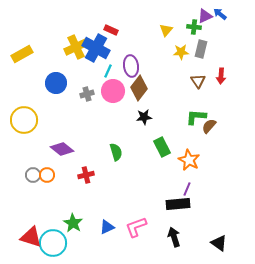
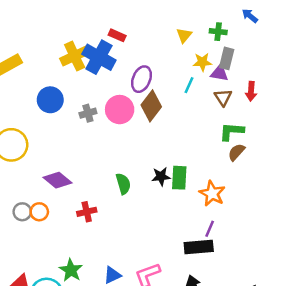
purple triangle: (205, 16) -> (219, 73), moved, turned 35
purple ellipse: (131, 66) -> (142, 79), turned 30
cyan line: (108, 71) -> (189, 85), moved
black star: (144, 117) -> (161, 176), moved
green L-shape: (196, 117) -> (232, 131), moved
green rectangle: (162, 147) -> (179, 178), turned 30

